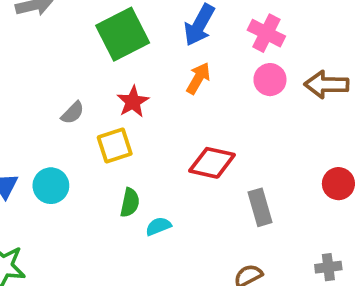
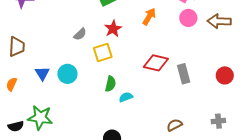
gray rectangle: (260, 207) -> (184, 74), moved

